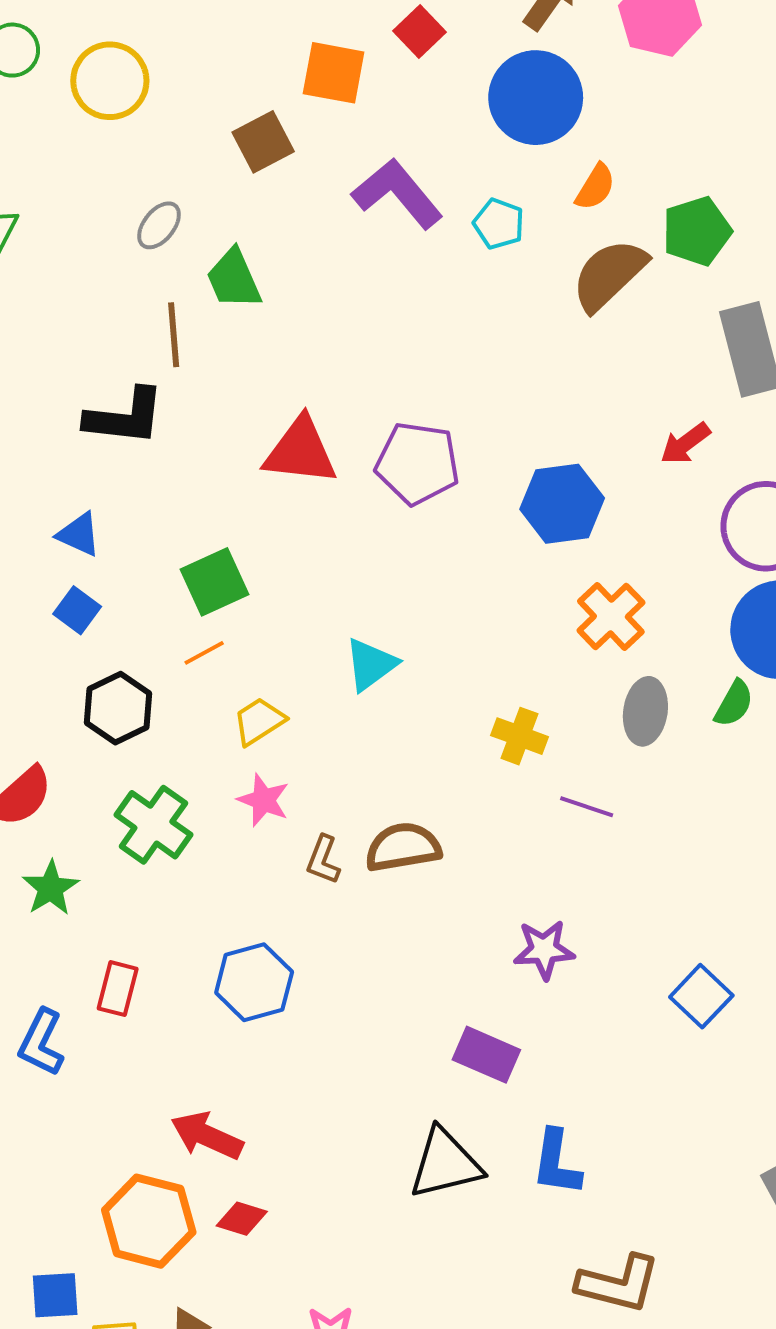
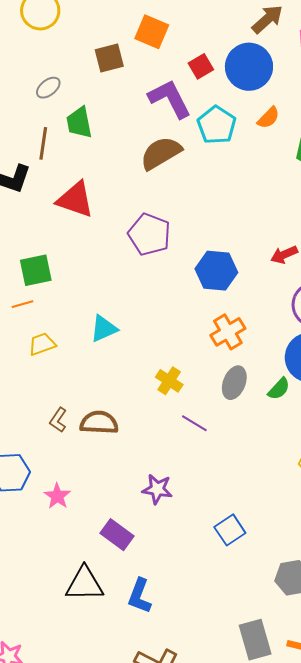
red square: (420, 32) -> (201, 66), moved
cyan pentagon: (499, 224) -> (217, 125), size x1.5
brown semicircle: (609, 275) -> (161, 153), moved
red triangle: (300, 451) -> (75, 200), moved
pink star: (264, 800) -> (57, 496), moved

